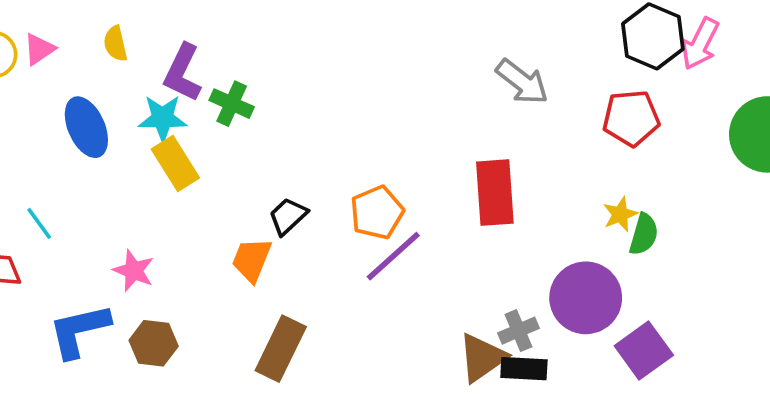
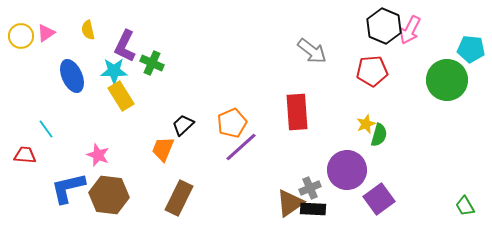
brown hexagon: (154, 343) -> (109, 195), size x1.5

